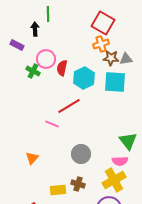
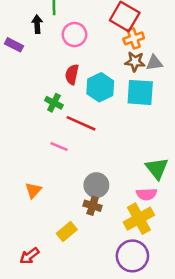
orange cross: (101, 44) -> (134, 38), moved
pink circle: (46, 59) -> (74, 35), moved
green cross: (33, 71) -> (54, 103), moved
red line: (69, 106) -> (81, 123), turned 55
brown cross: (78, 184) -> (93, 206), moved
yellow rectangle: (58, 190) -> (67, 231), turned -35

